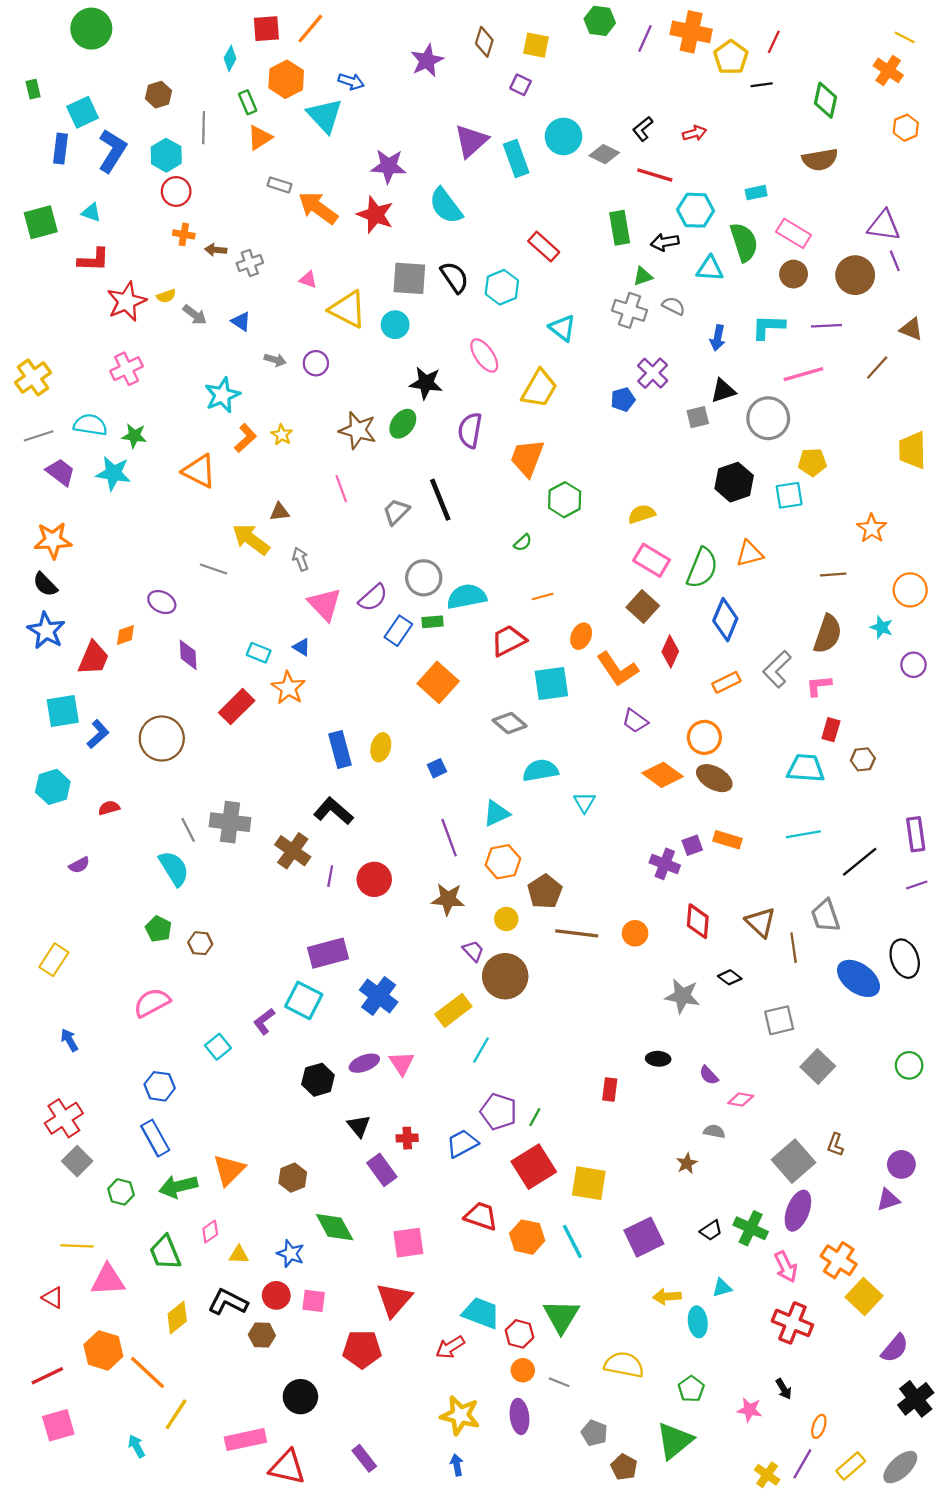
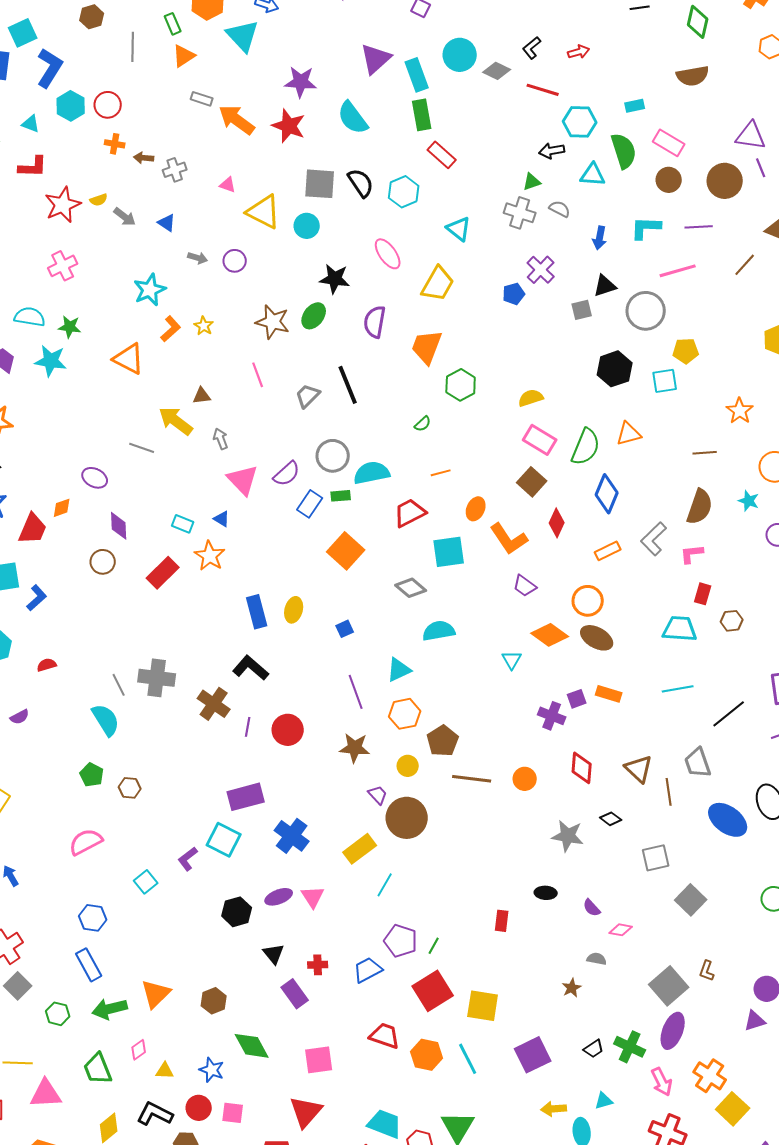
cyan hexagon: (166, 155) -> (71, 106), moved
green rectangle: (620, 228) -> (422, 115), moved
brown circle: (162, 738) -> (103, 562), moved, size x0.6
cyan triangle: (584, 802) -> (512, 660), moved

